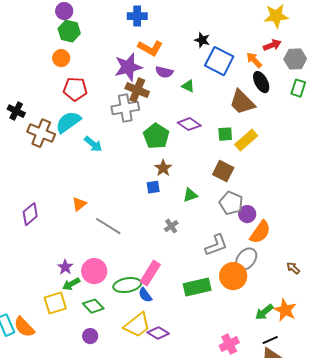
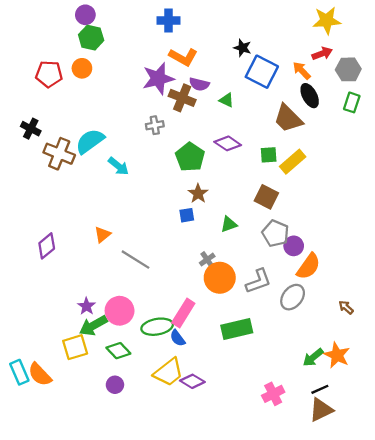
red pentagon: (75, 89) -> (49, 74), moved
brown cross: (137, 90) -> (182, 98), moved
gray cross: (125, 108) -> (155, 125), size x0.6
orange circle: (233, 276) -> (220, 278), moved
green arrow: (71, 284) -> (93, 326), size x1.4

